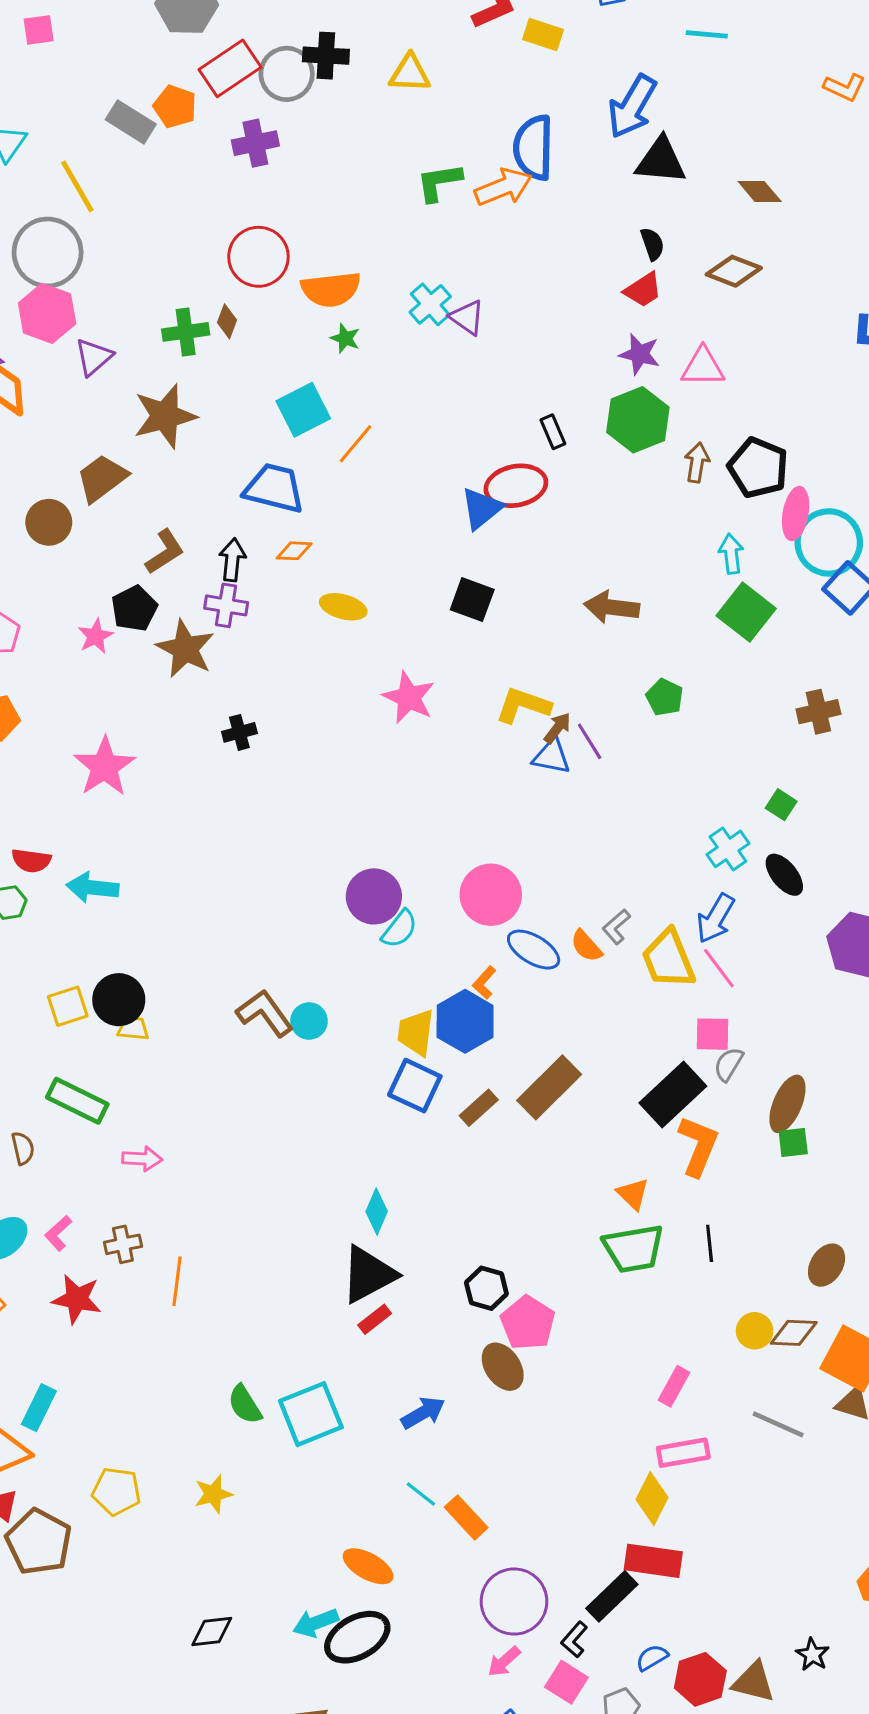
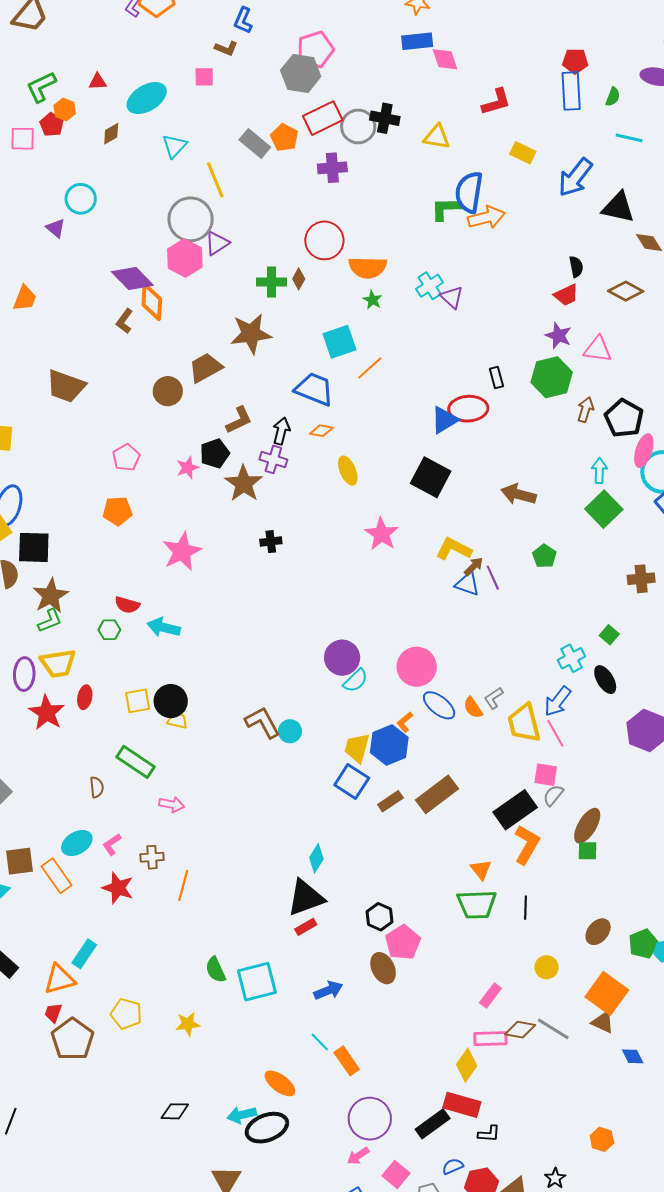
yellow rectangle: (543, 35) -> (523, 153), moved
blue semicircle: (533, 148) -> (469, 192), moved
black triangle: (661, 161) -> (618, 207), moved
purple triangle: (94, 357) -> (217, 243), moved
black square: (472, 600) -> (431, 477), size x1.4
yellow ellipse: (343, 607) -> (348, 471), turned 44
brown diamond: (794, 1333) -> (520, 1030), moved
black L-shape: (574, 1640) -> (489, 1134), moved, turned -135

